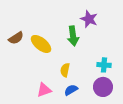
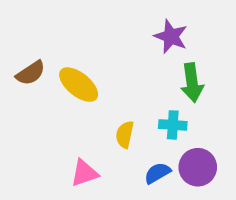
green arrow: (73, 36) -> (192, 83), moved
cyan cross: (104, 65) -> (173, 125), moved
blue semicircle: (71, 90) -> (157, 173), moved

